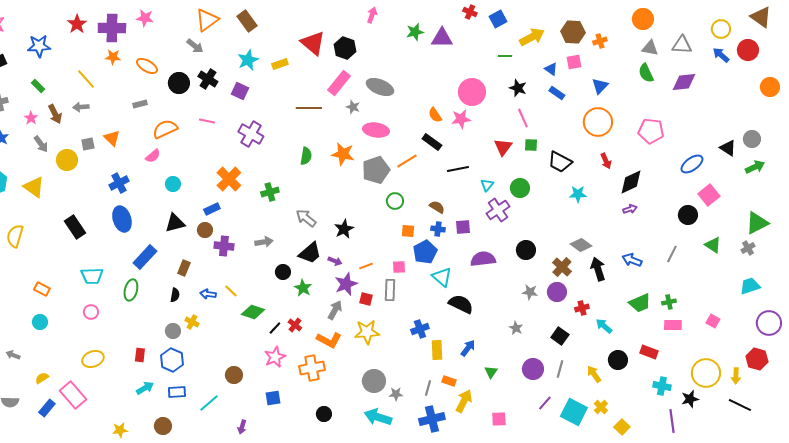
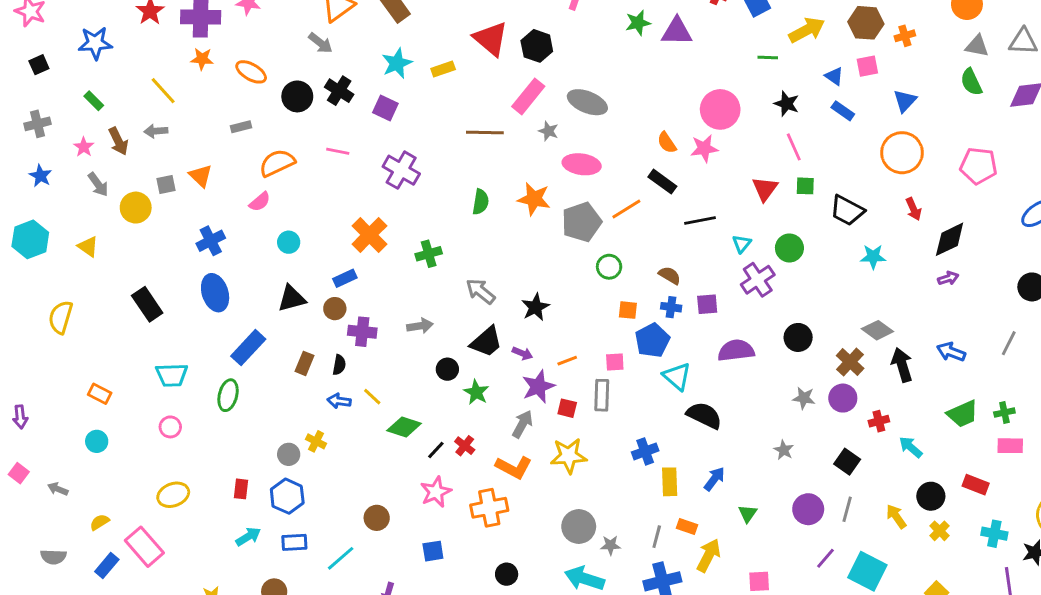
yellow triangle: (34, 187) -> (88, 247), size x0.7
black semicircle: (175, 295) -> (339, 365), moved
yellow cross: (601, 407) -> (940, 531), moved

